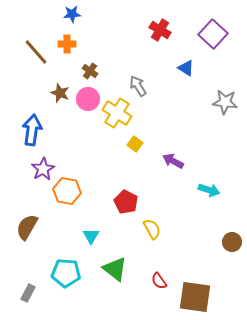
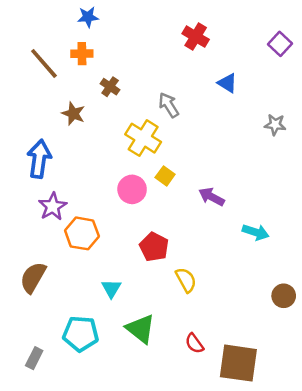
purple square: (213, 34) -> (280, 44), moved, size x0.7
pink circle: (88, 99) -> (132, 189), moved
gray star: (225, 102) -> (275, 125), size x0.7

